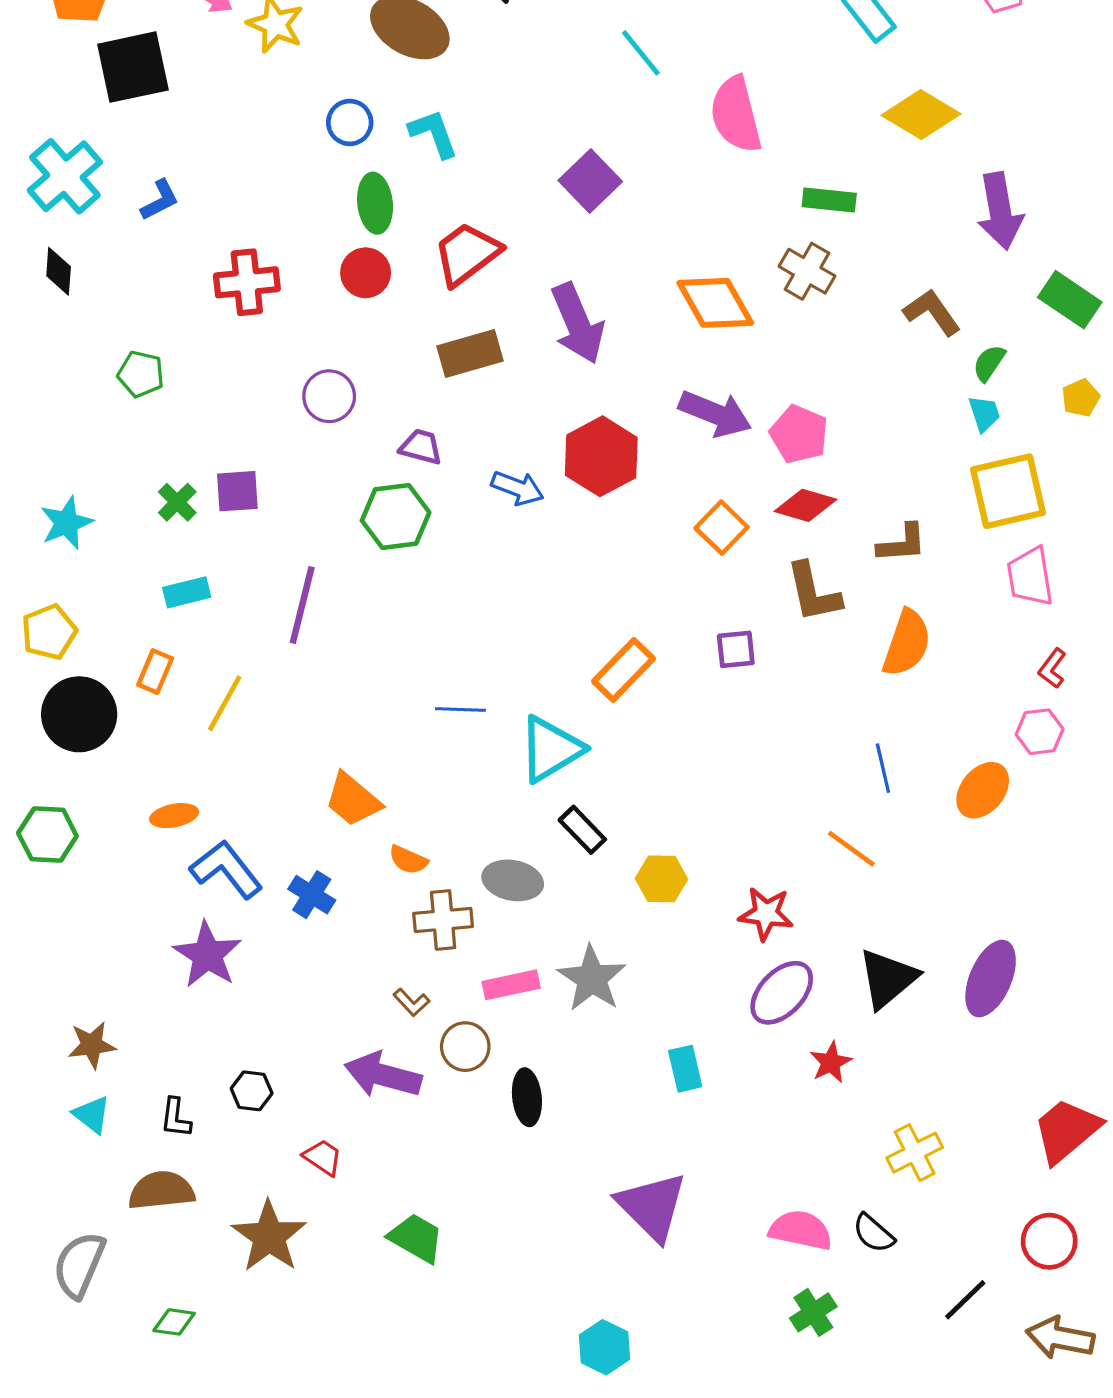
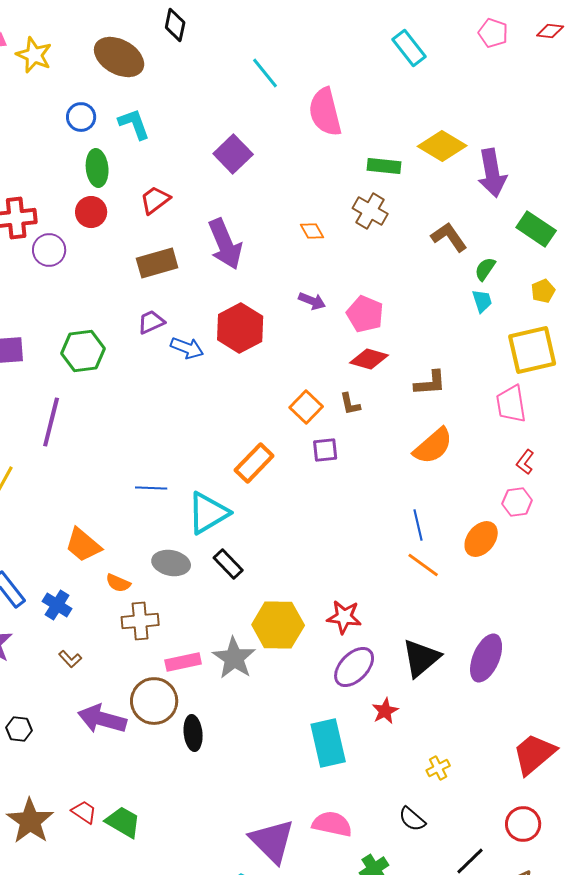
yellow diamond: (921, 115) -> (442, 146), moved
red trapezoid: (467, 254) -> (155, 200), size x0.7
orange diamond: (715, 303) -> (312, 231), size x0.5
purple circle: (329, 396) -> (49, 250), moved
purple arrow: (715, 414) -> (312, 301), size x0.6
purple trapezoid: (421, 447) -> (151, 322), moved, turned -40
yellow square: (1008, 491) -> (532, 350), moved
green hexagon: (396, 516) -> (83, 351), moved
orange square: (722, 528) -> (306, 407), moved
brown L-shape: (813, 592) -> (350, 404), moved, size x0.6
orange semicircle: (907, 643) -> (433, 446), turned 30
orange line: (851, 849) -> (423, 565), moved
yellow hexagon: (661, 879) -> (278, 625), moved, size x1.6
gray ellipse: (513, 880) -> (171, 563), moved
brown L-shape: (411, 1002) -> (70, 659), moved
brown circle: (465, 1047) -> (154, 701), size x1.5
cyan rectangle: (685, 1069) -> (328, 743), moved, size x1.6
yellow cross: (915, 1153) -> (438, 768), size x0.7
red trapezoid: (323, 1157) -> (84, 812), moved
purple triangle: (652, 1206) -> (272, 841), moved
pink semicircle: (801, 1230) -> (332, 824), moved

